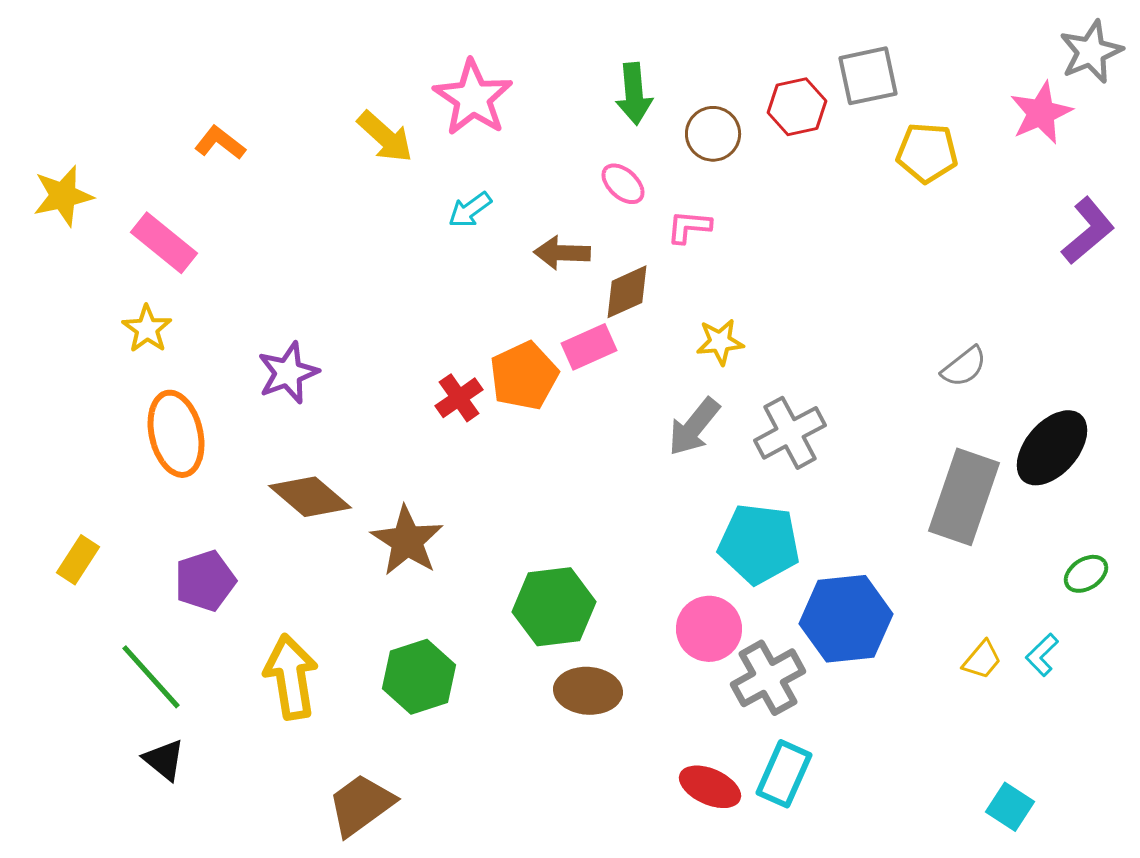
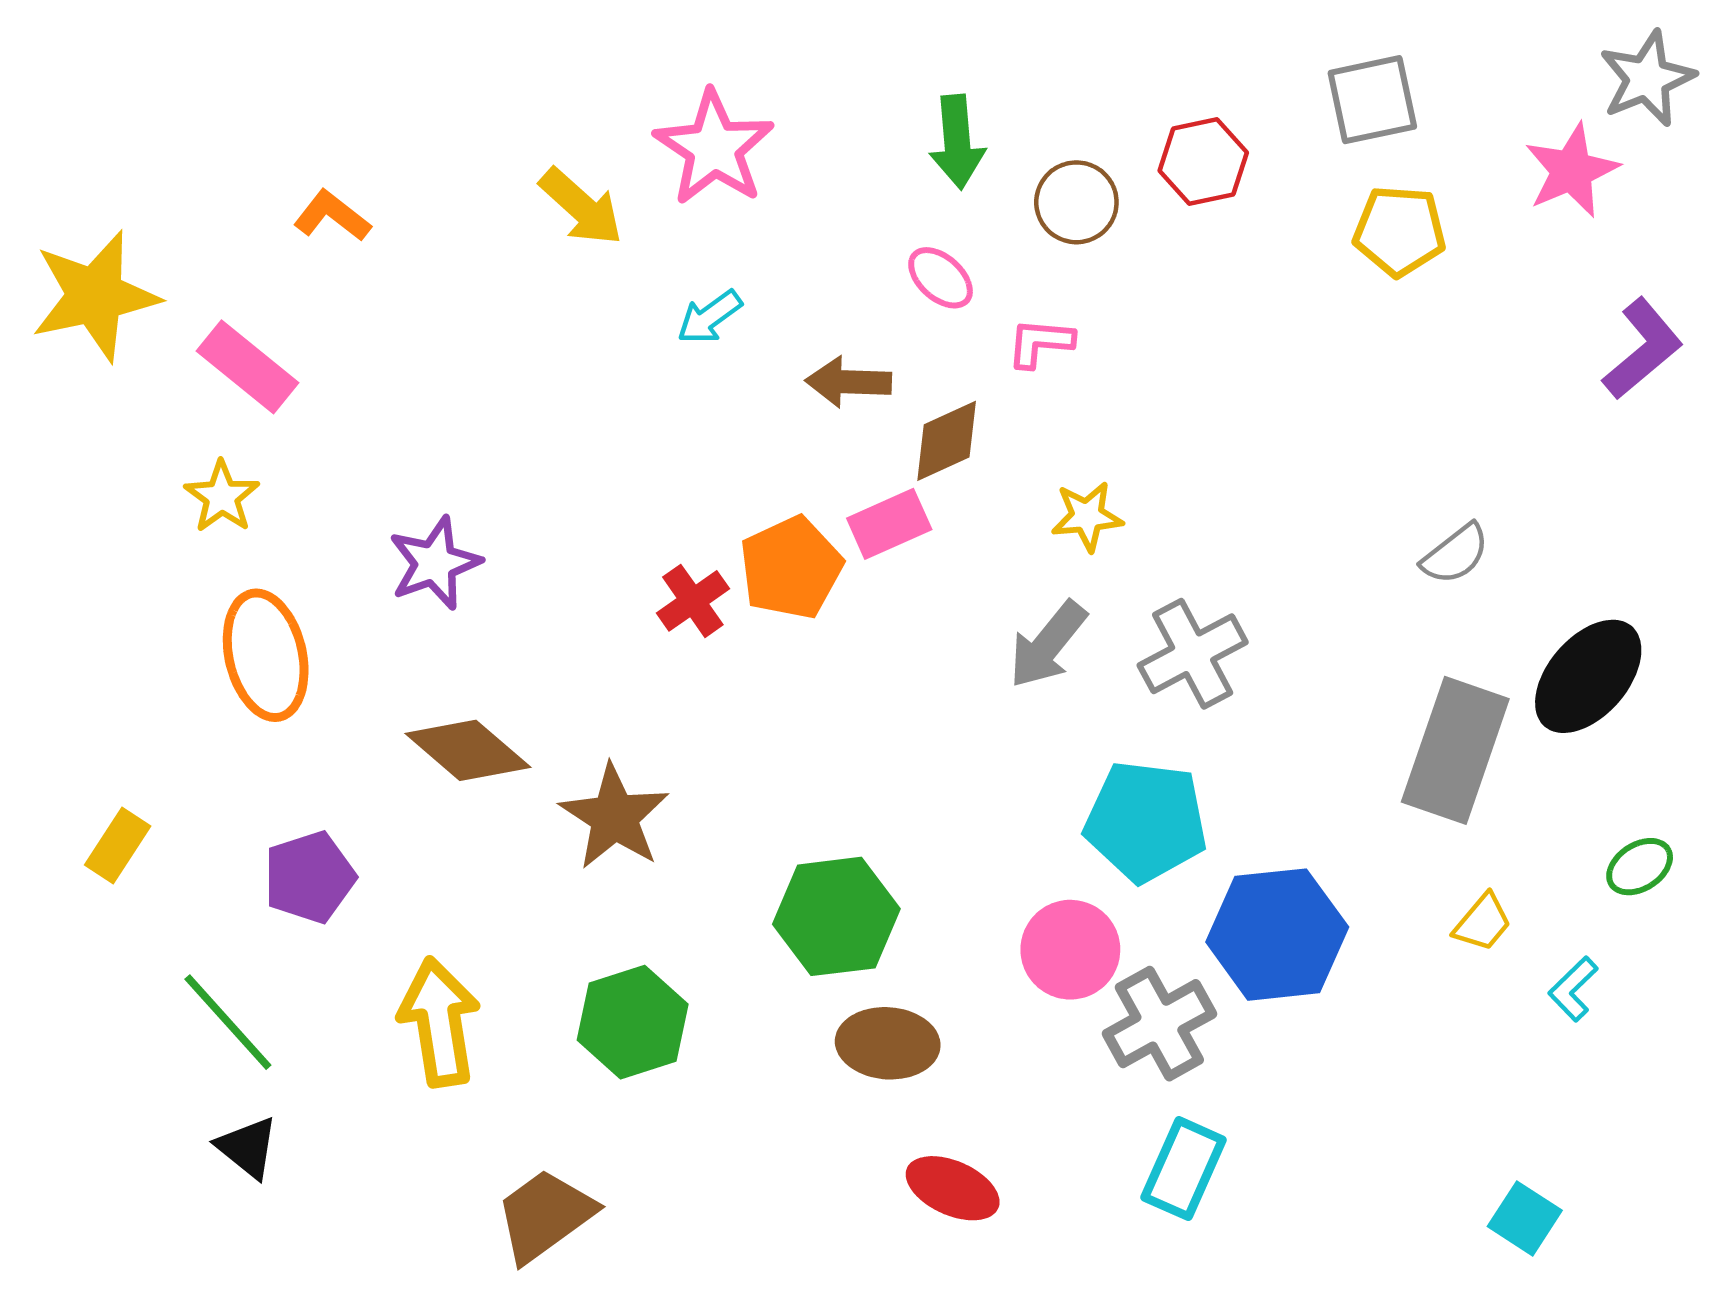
gray square: (868, 76) -> (1372, 100), moved
yellow star: (63, 196) -> (95, 296), size x1.4
yellow trapezoid: (982, 660) -> (1483, 922), moved
red ellipse: (710, 787) -> (953, 1188), moved

